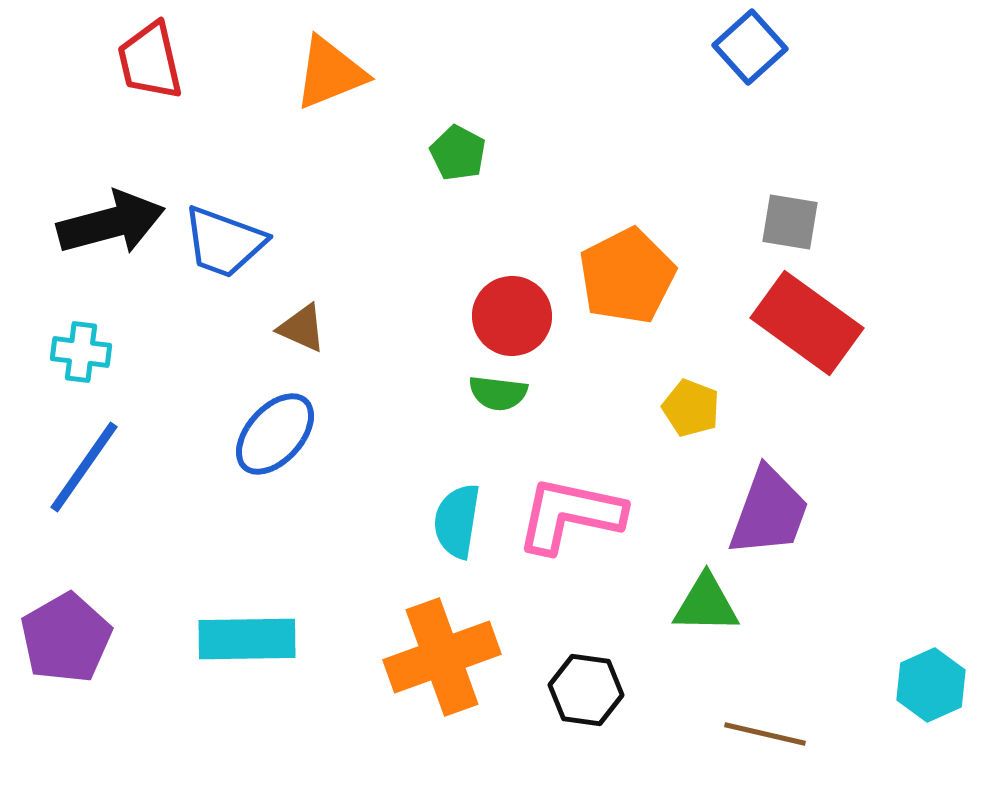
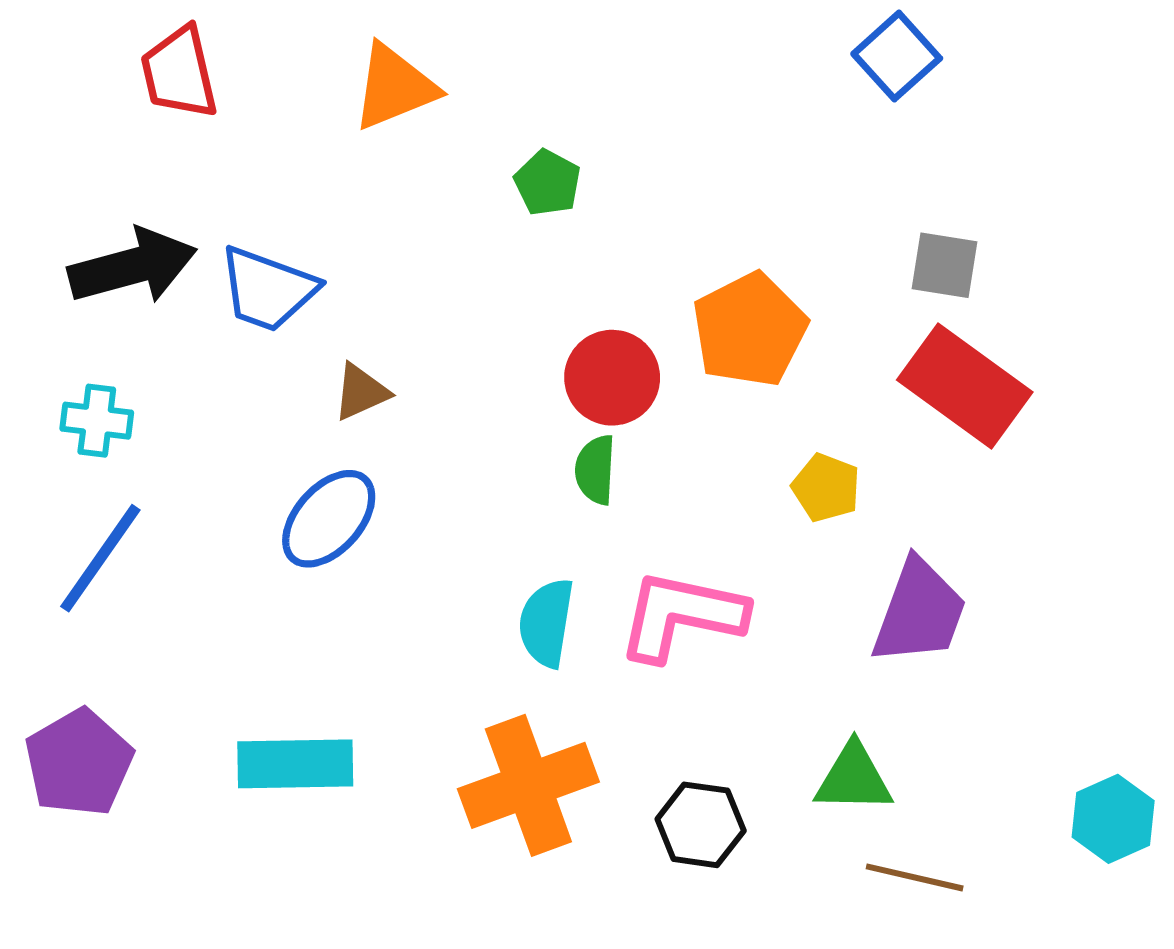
brown triangle: (302, 328) -> (361, 392), turned -48
green semicircle: (498, 393) -> (595, 470), turned 86
green triangle: (706, 604) -> (854, 778), moved

